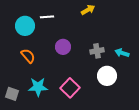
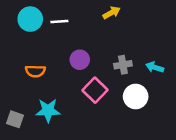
cyan circle: (25, 26) -> (30, 19), moved
orange semicircle: (28, 56) -> (35, 71), turned 133
pink square: (70, 88) -> (95, 90), moved

